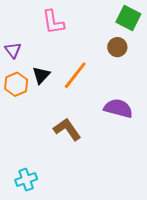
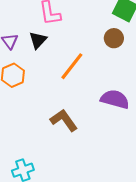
black triangle: (41, 75) -> (38, 40), moved

